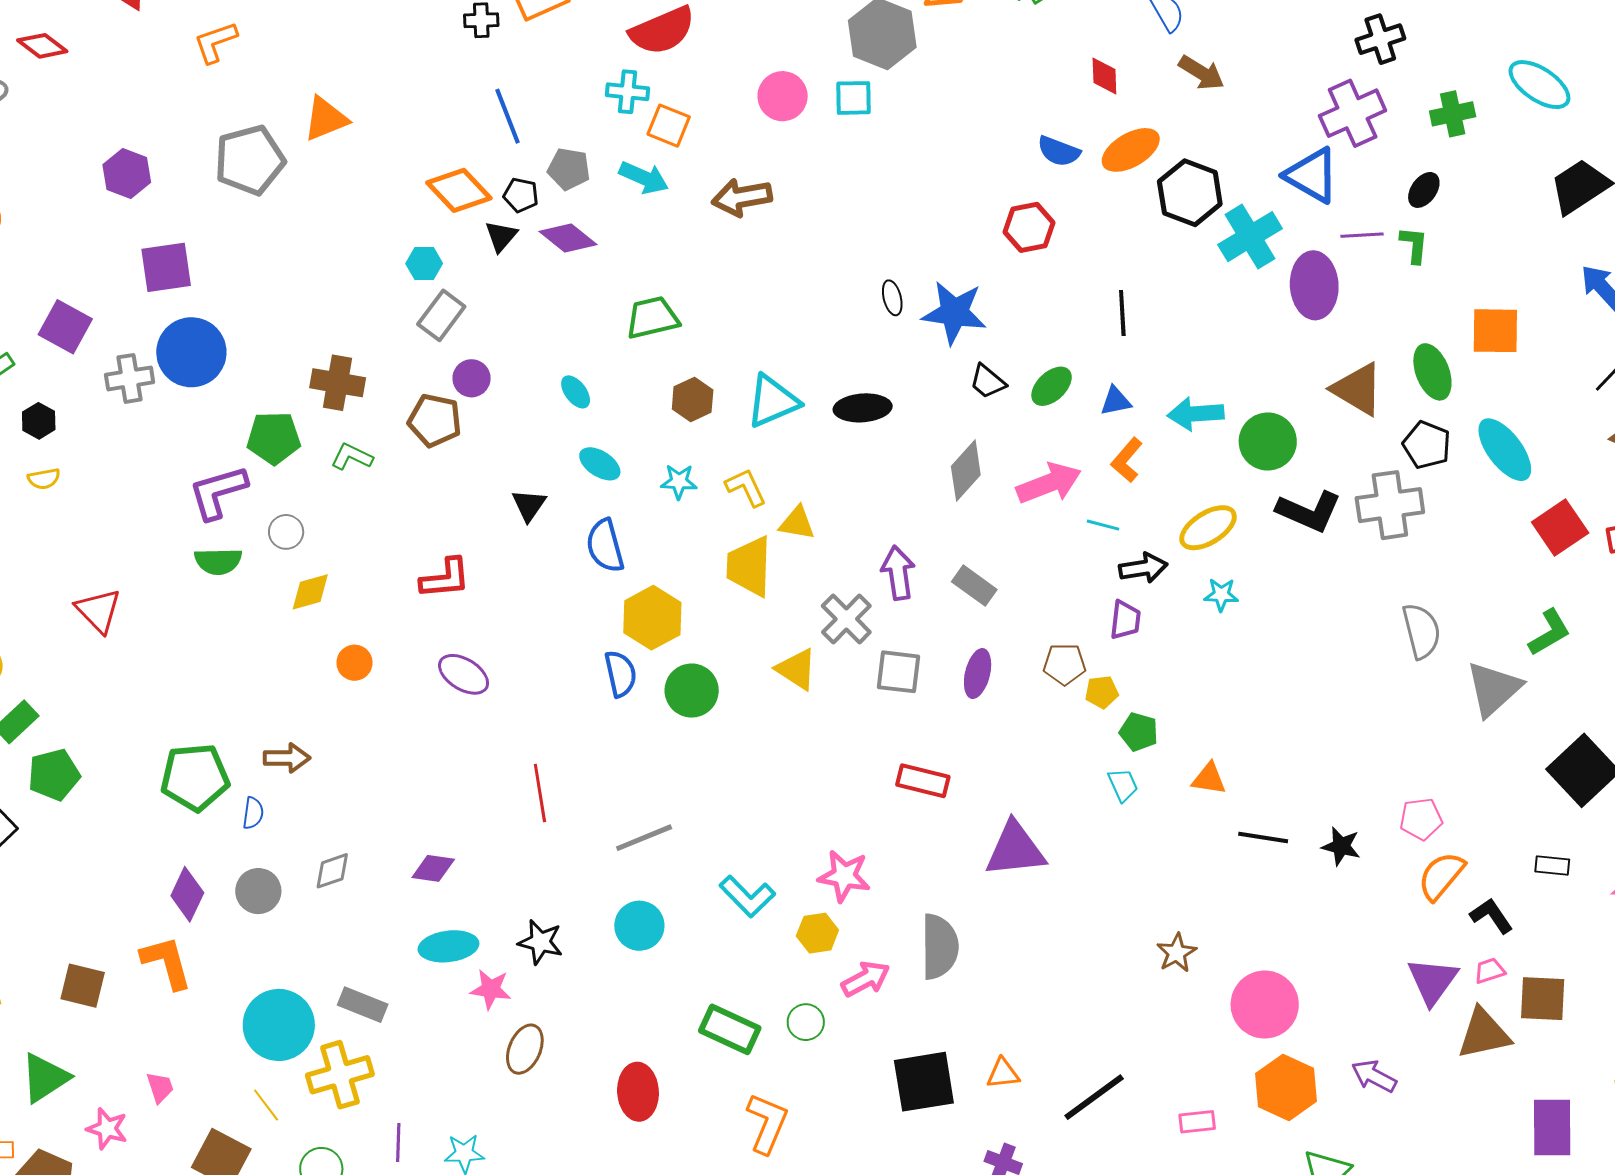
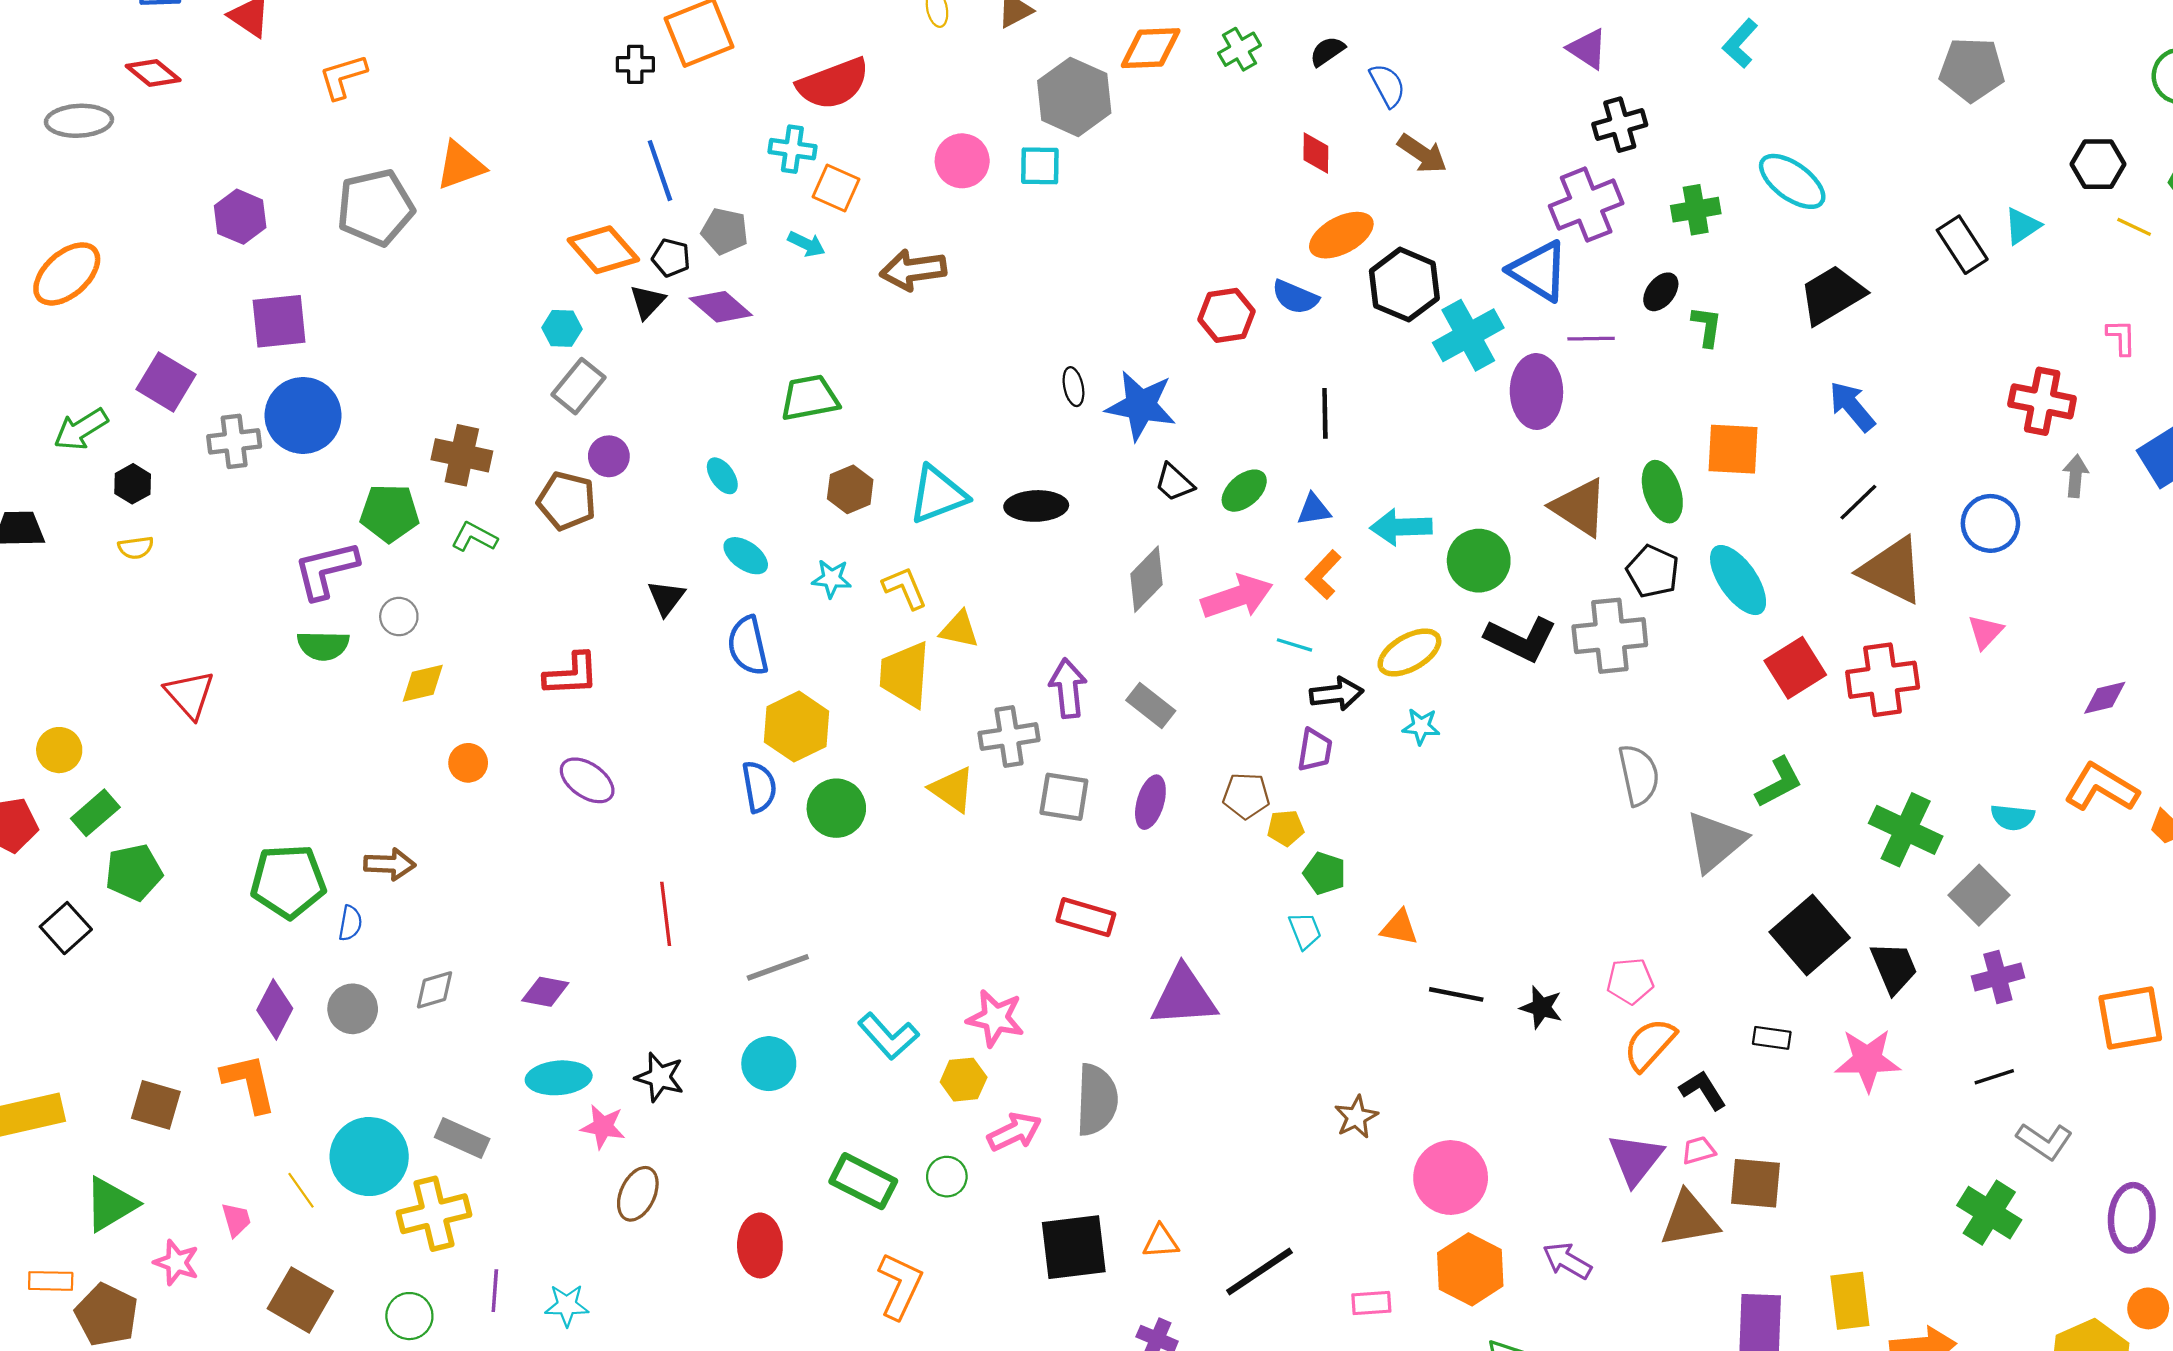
blue semicircle: (1059, 151) -> (1295, 297), moved
cyan arrow: (644, 178) -> (807, 244), size x0.7
green L-shape: (1414, 245) -> (1707, 326), moved
gray cross: (846, 619) -> (1009, 737), turned 34
yellow line: (266, 1105) -> (301, 1190), moved

